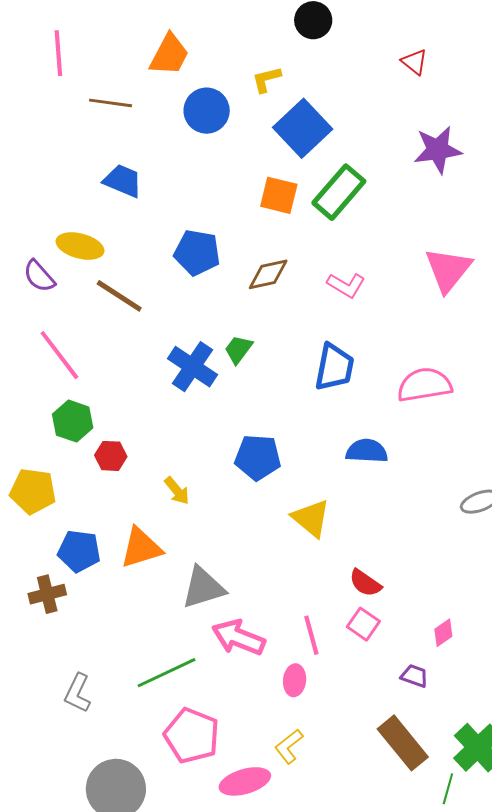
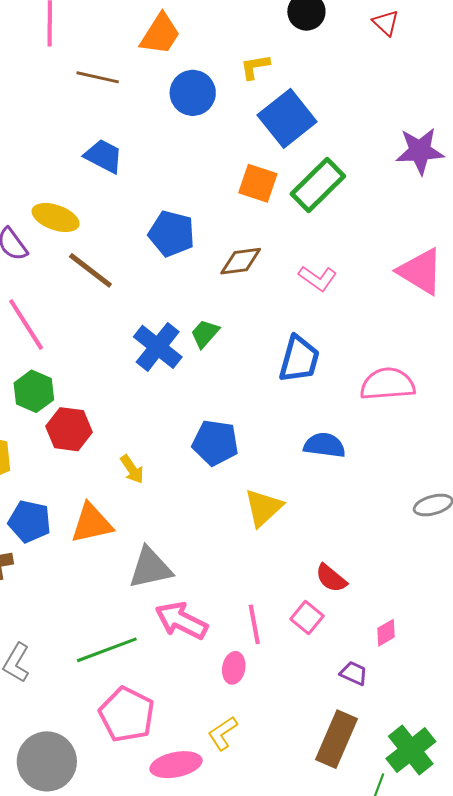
red triangle: (414, 62) -> (386, 23), moved
pink triangle: (448, 270) -> (420, 271), turned -42
red hexagon: (111, 456) -> (69, 429), size x1.4
yellow triangle: (311, 518) -> (263, 508), turned 33
red semicircle: (365, 583) -> (331, 578), moved
brown rectangle: (403, 743) -> (336, 739), turned 58

